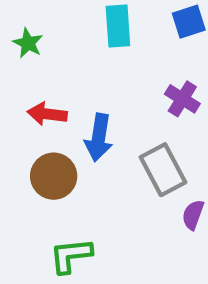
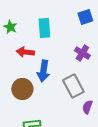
cyan rectangle: (118, 26) -> (44, 28), moved
red arrow: (47, 114) -> (25, 52), moved

